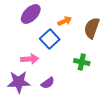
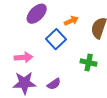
pink arrow: (30, 59) -> (23, 57), moved

